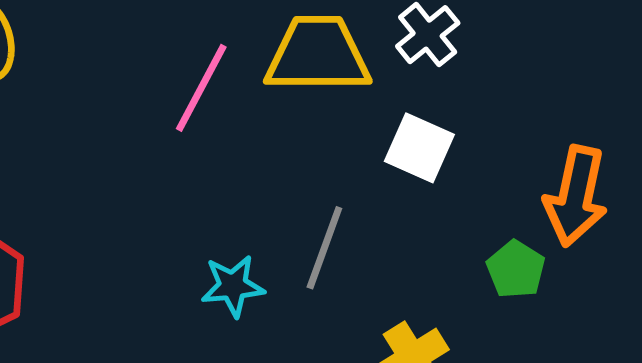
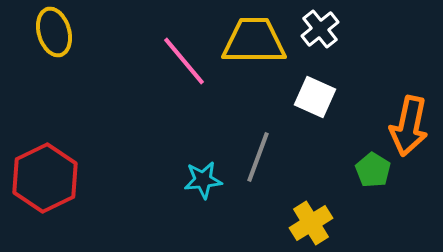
pink line: (201, 88) -> (184, 61), turned -68

